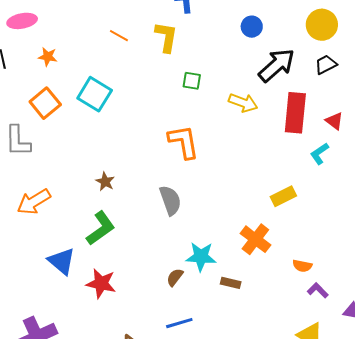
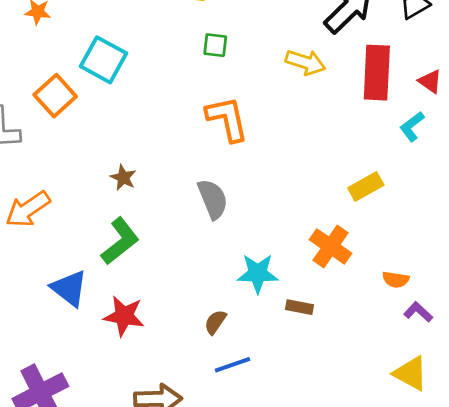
green square: (192, 81) -> (215, 45), moved
orange square: (45, 103) -> (55, 96), moved
brown semicircle: (175, 277) -> (215, 322), moved

